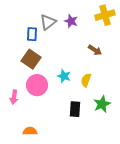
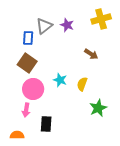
pink arrow: (14, 97) -> (26, 110), moved
black rectangle: (75, 109) -> (46, 124), moved
orange semicircle: (30, 131) -> (17, 135), moved

